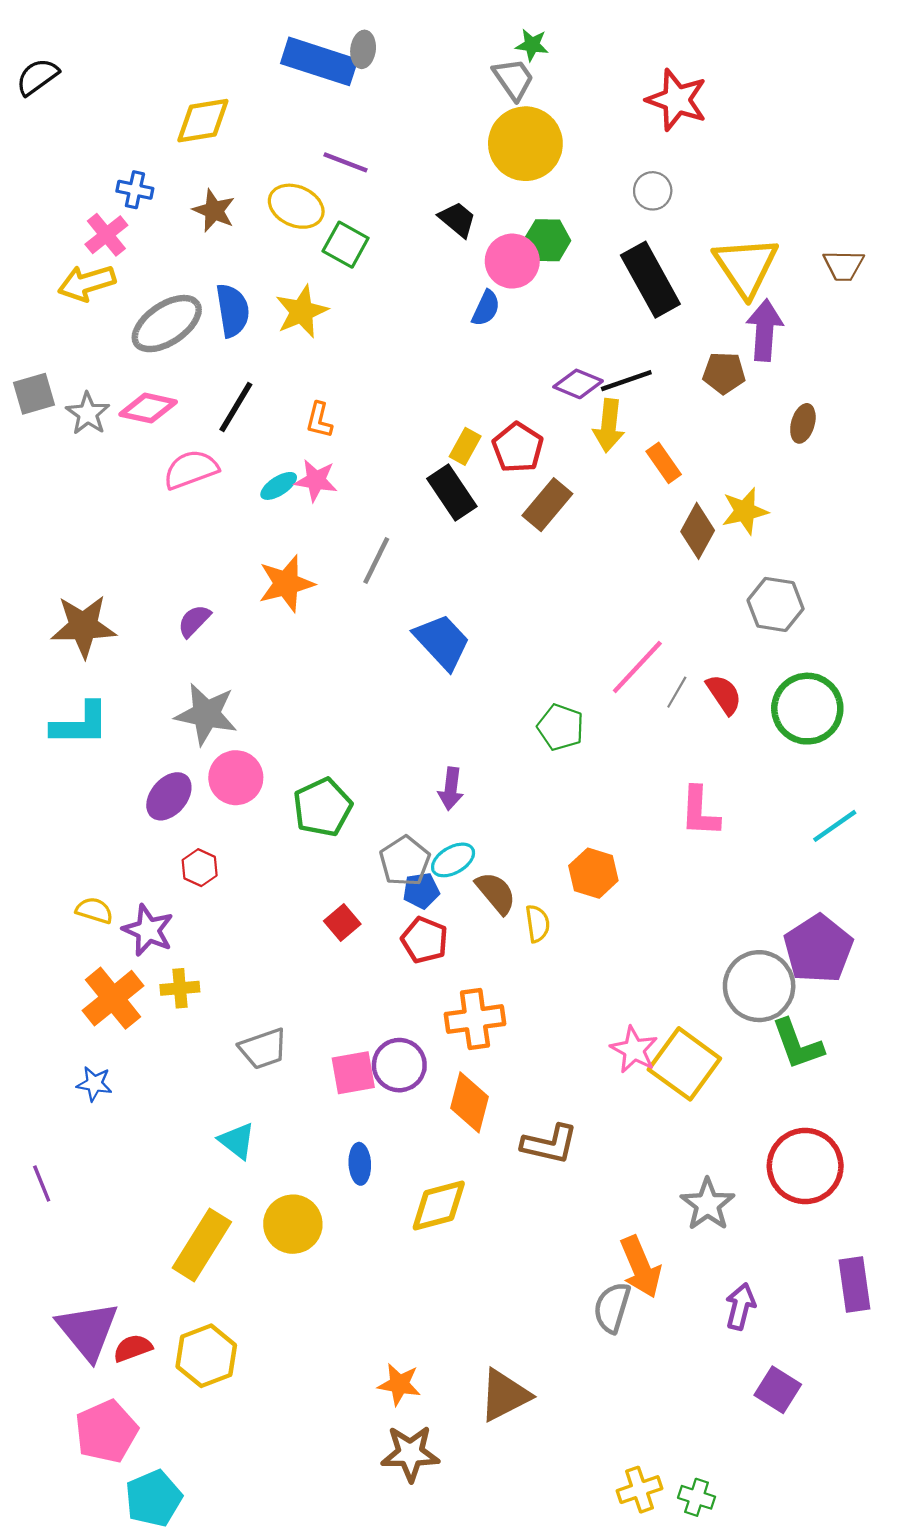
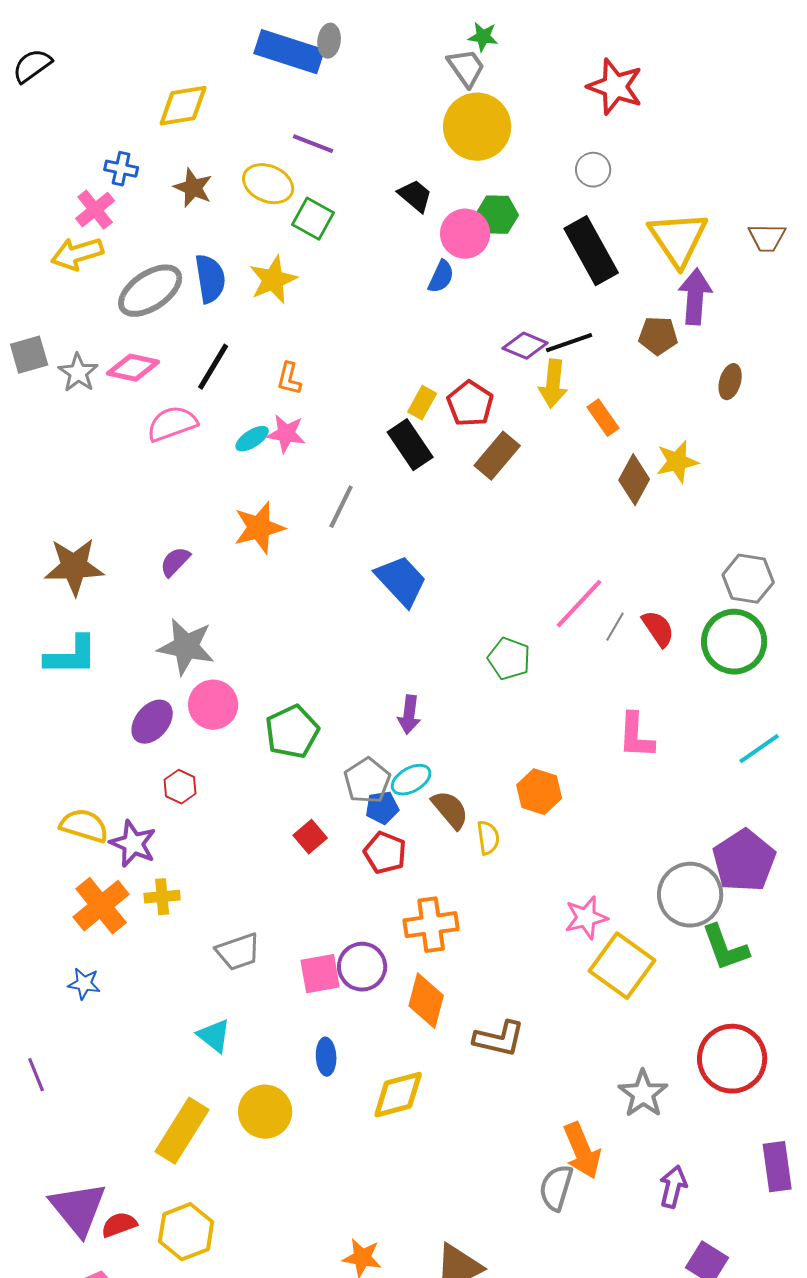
gray hexagon: (776, 604) -> (748, 579), moved
yellow semicircle: (94, 910) -> (84, 826), size x1.4
pink star: (634, 1050) -> (586, 918), moved, turned 30

